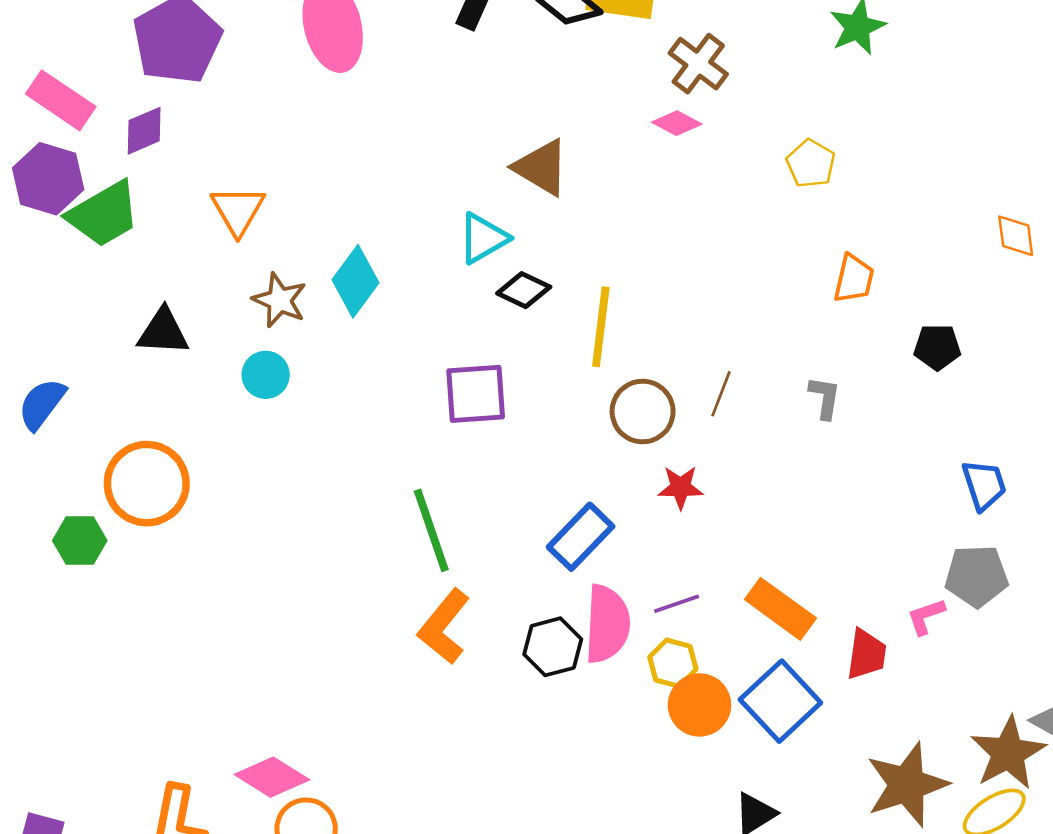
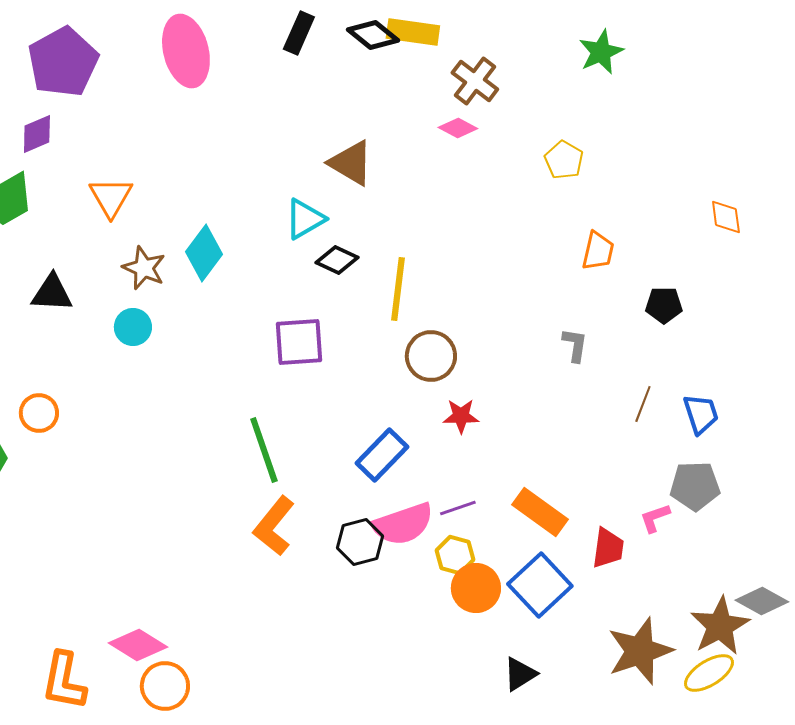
brown line: (721, 394) -> (643, 404), moved
orange circle: (147, 484) -> (39, 413), size x0.6
pink semicircle: (607, 624) -> (403, 524), turned 68

